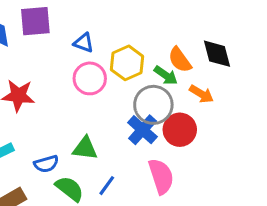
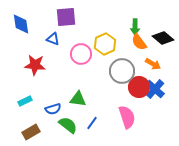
purple square: (35, 21) -> (66, 17), moved
blue triangle: (84, 43) -> (53, 39), moved
black diamond: (217, 54) -> (163, 38), turned -35
green arrow: (166, 75) -> (135, 27), moved, turned 56
blue cross: (143, 130) -> (155, 89), moved

